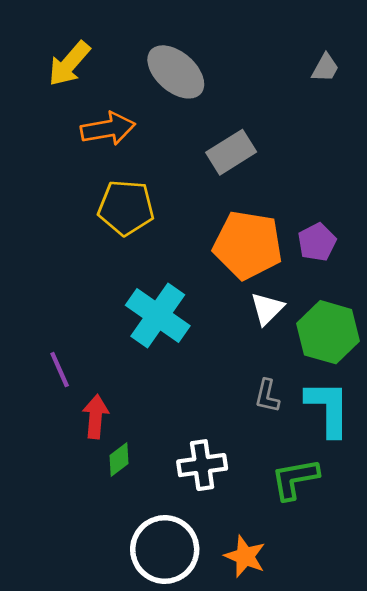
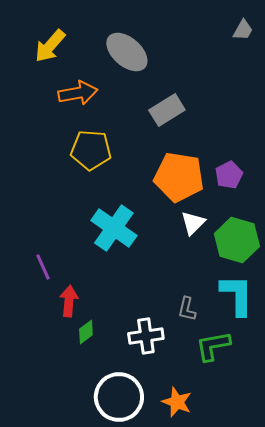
gray trapezoid: (325, 68) -> (243, 30), moved
gray L-shape: (267, 396) -> (187, 309), moved

